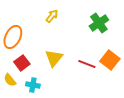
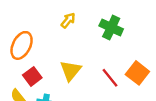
green cross: (99, 23) -> (111, 27), moved, turned -30
red line: (87, 64) -> (110, 78), turned 30

